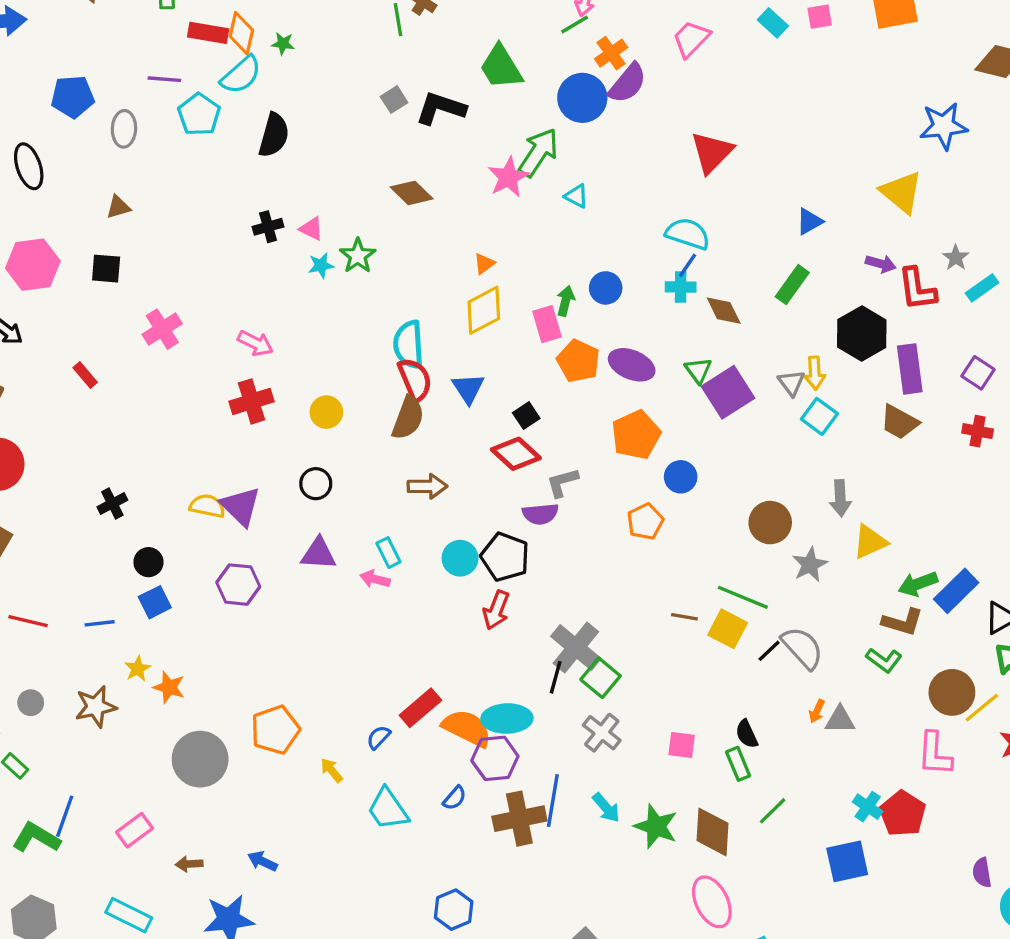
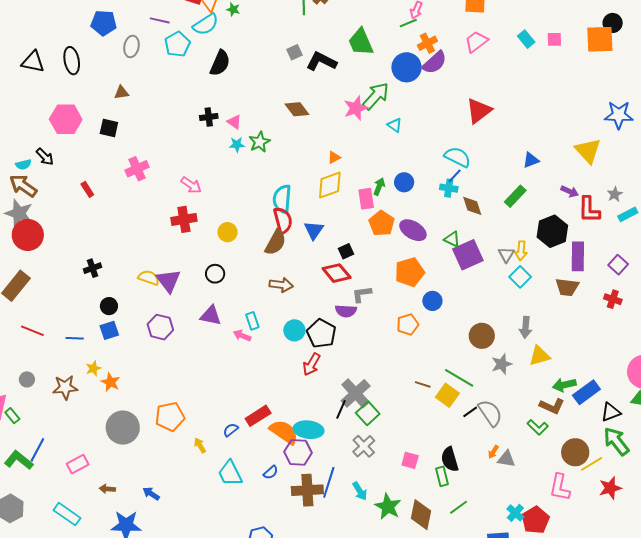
green triangle: (698, 370) -> (452, 239), turned -36
brown trapezoid: (899, 422) -> (567, 287), turned -30
black semicircle: (747, 734) -> (450, 459), size x1.4

